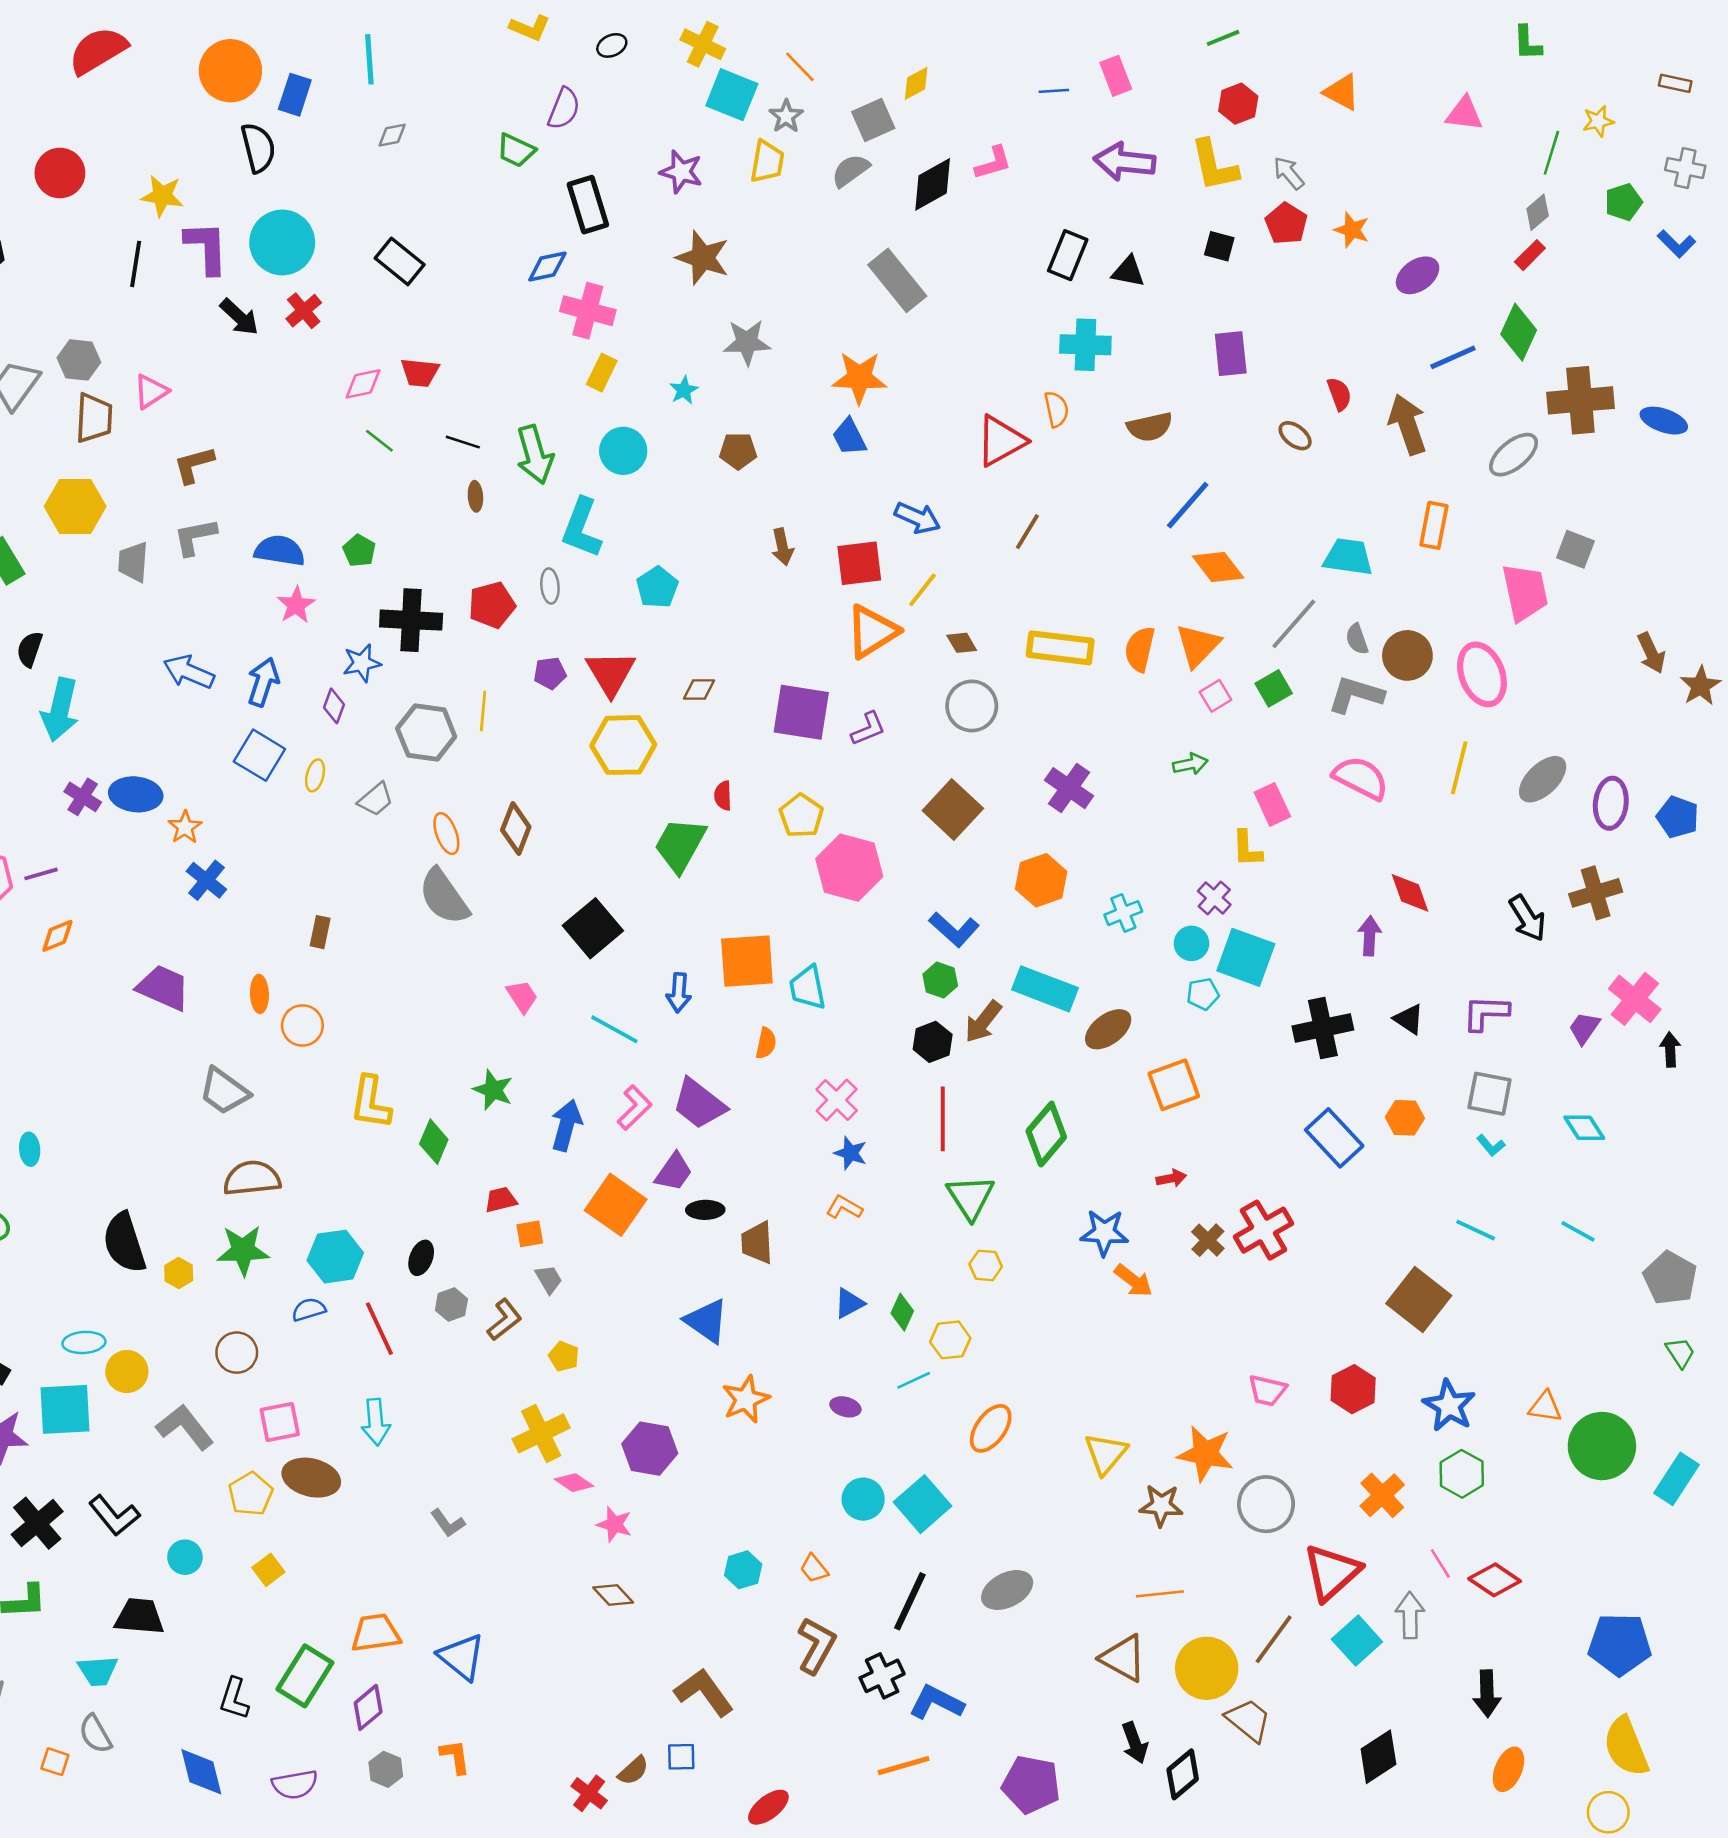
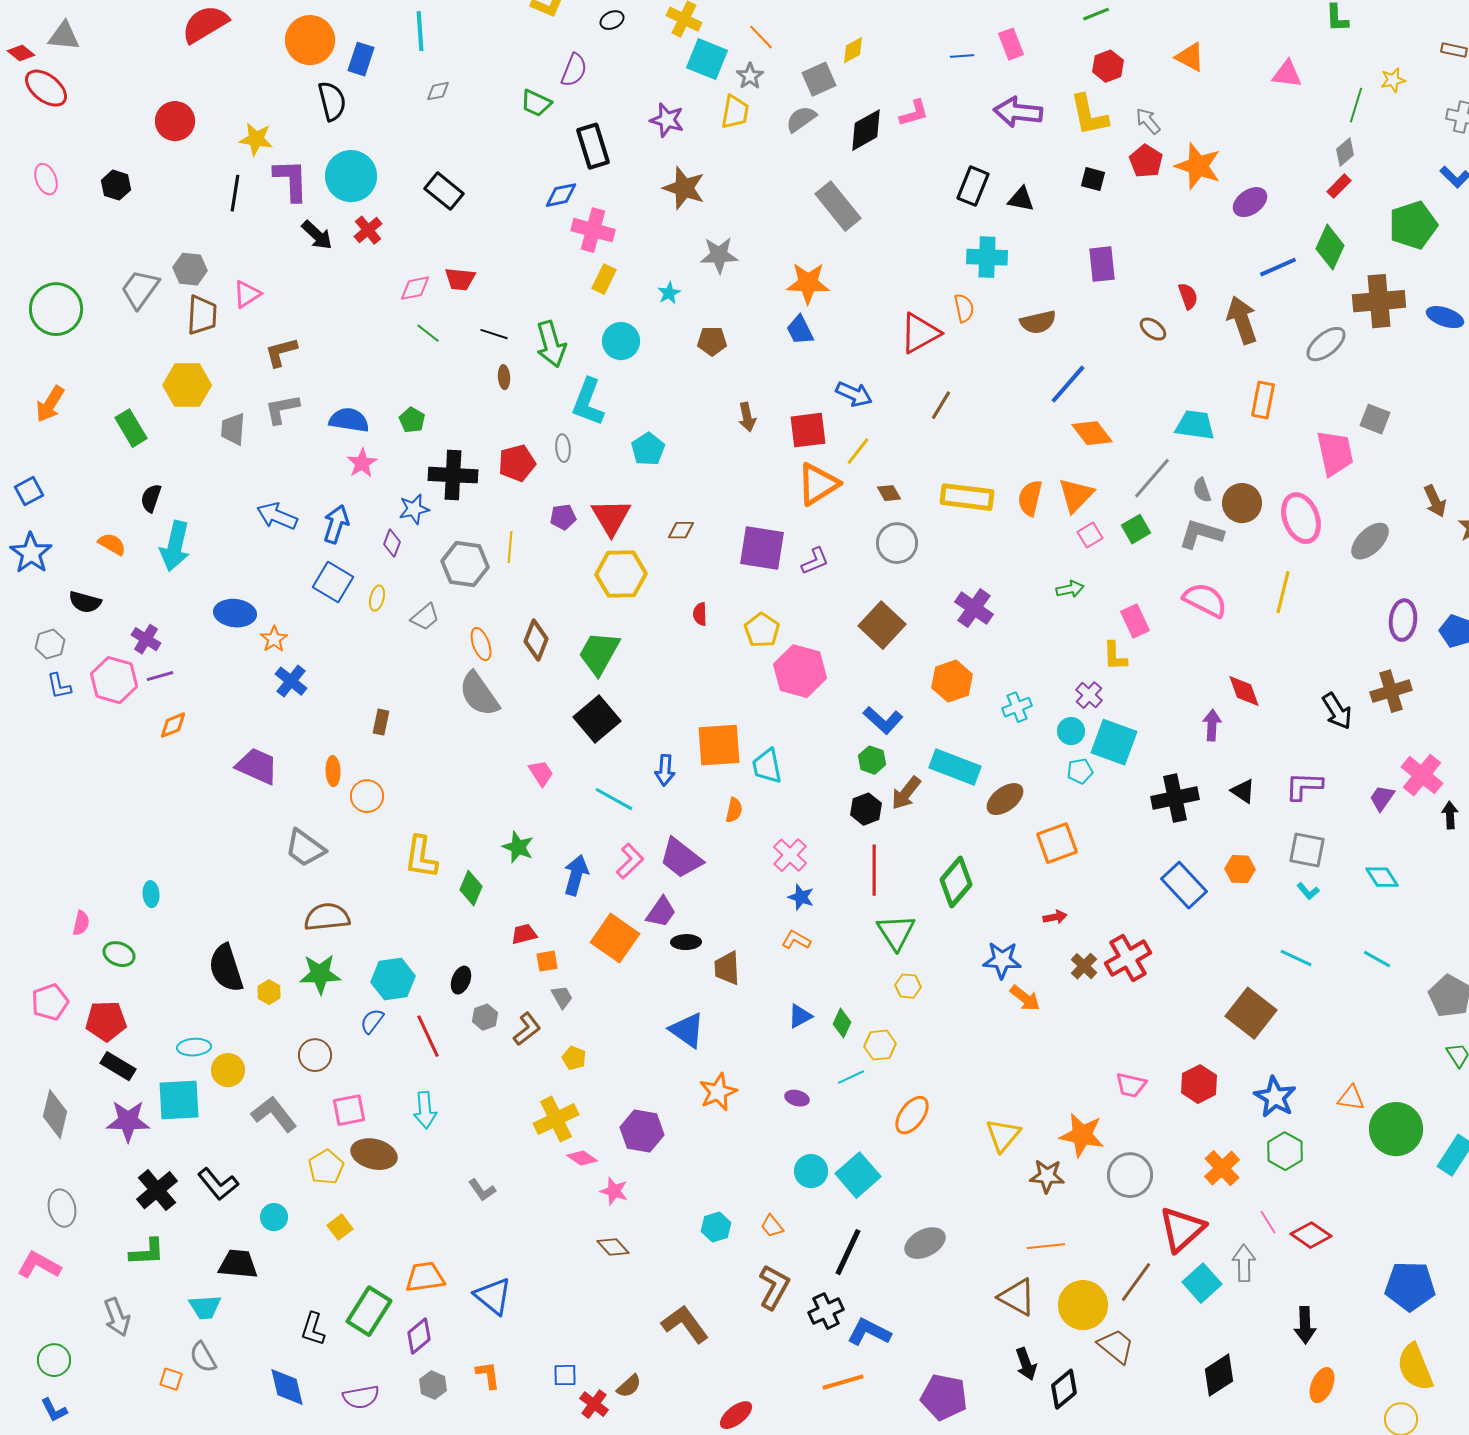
green pentagon: (1623, 202) -> (1413, 225), moved, size x1.6
orange star: (1352, 230) -> (1198, 166), size x1.6
gray ellipse: (1543, 779) -> (1370, 541), moved
purple cross: (83, 797) -> (146, 639), moved
green trapezoid: (680, 845) -> (599, 653), moved
blue semicircle: (309, 1310) -> (372, 1021), turned -36
blue square: (681, 1757) -> (565, 1375), moved

